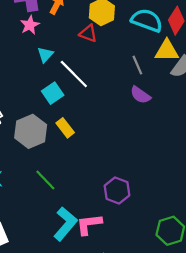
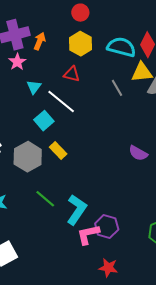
red triangle: (88, 33) -> (72, 74), moved
purple semicircle: (140, 95) -> (138, 153), moved
purple hexagon: (117, 190) -> (107, 226), moved
cyan L-shape: (65, 224) -> (77, 210), moved

